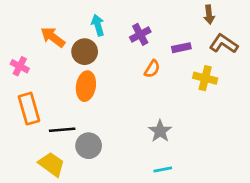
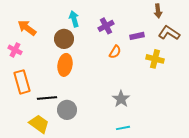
orange arrow: (53, 37) -> (27, 28), moved

